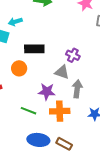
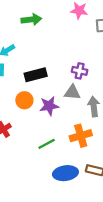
purple star: (47, 92) -> (49, 106), moved
green line: (29, 111) -> (47, 144), turned -35

